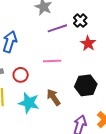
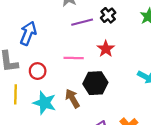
red star: (88, 43) -> (106, 49), moved
black hexagon: (86, 85) -> (95, 83), moved

